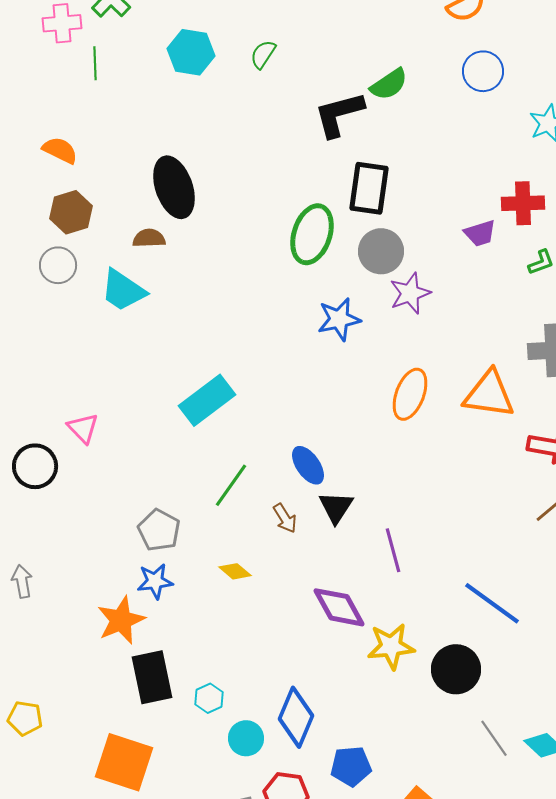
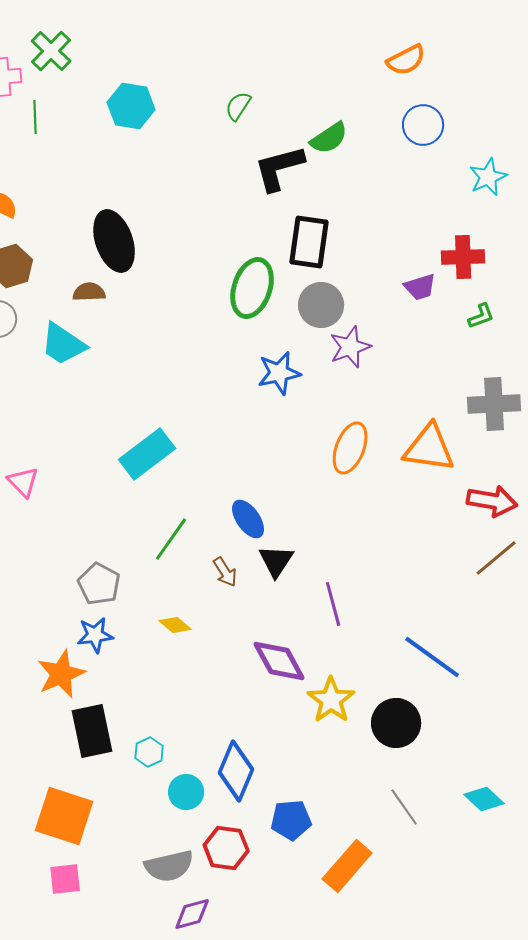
green semicircle: (263, 54) -> (238, 106), moved
yellow star: (391, 646) -> (331, 700), turned -30
gray line: (494, 738) -> (404, 807), moved

